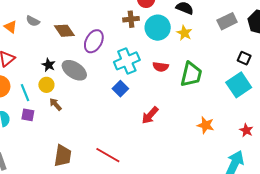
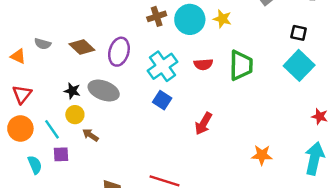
orange star: (206, 125) -> (262, 155), moved

